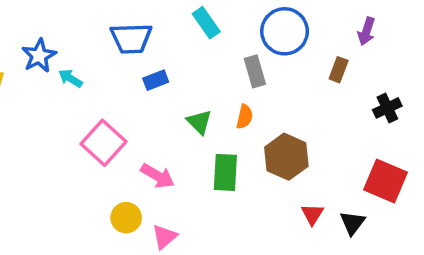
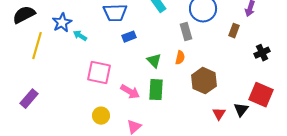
pink square: (103, 143) -> (99, 73), turned -30
green rectangle: (225, 172) -> (156, 90), moved
yellow circle: (126, 218) -> (101, 116), moved
black triangle: (352, 223) -> (241, 110), moved

